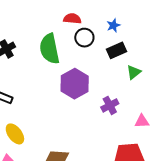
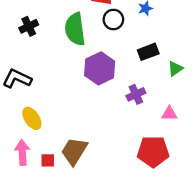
black rectangle: (116, 50) -> (148, 52), moved
green triangle: (134, 72) -> (175, 69), moved

